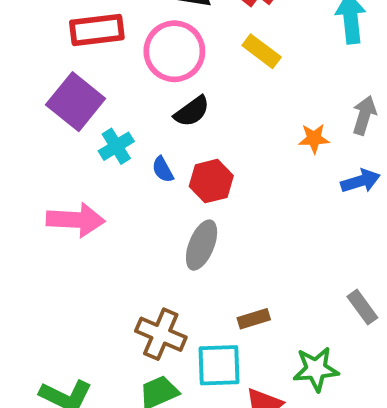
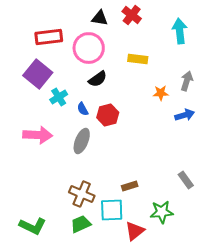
yellow rectangle: (262, 51) -> (138, 59), moved, turned -30
gray ellipse: (202, 245) -> (82, 141), moved

